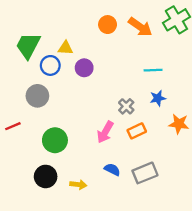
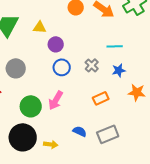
blue circle: (50, 65) -> (62, 67), moved
gray cross: (126, 106) -> (92, 65), moved
pink arrow: (105, 132) -> (56, 100), moved
black circle: (46, 176) -> (23, 137), size x1.4

